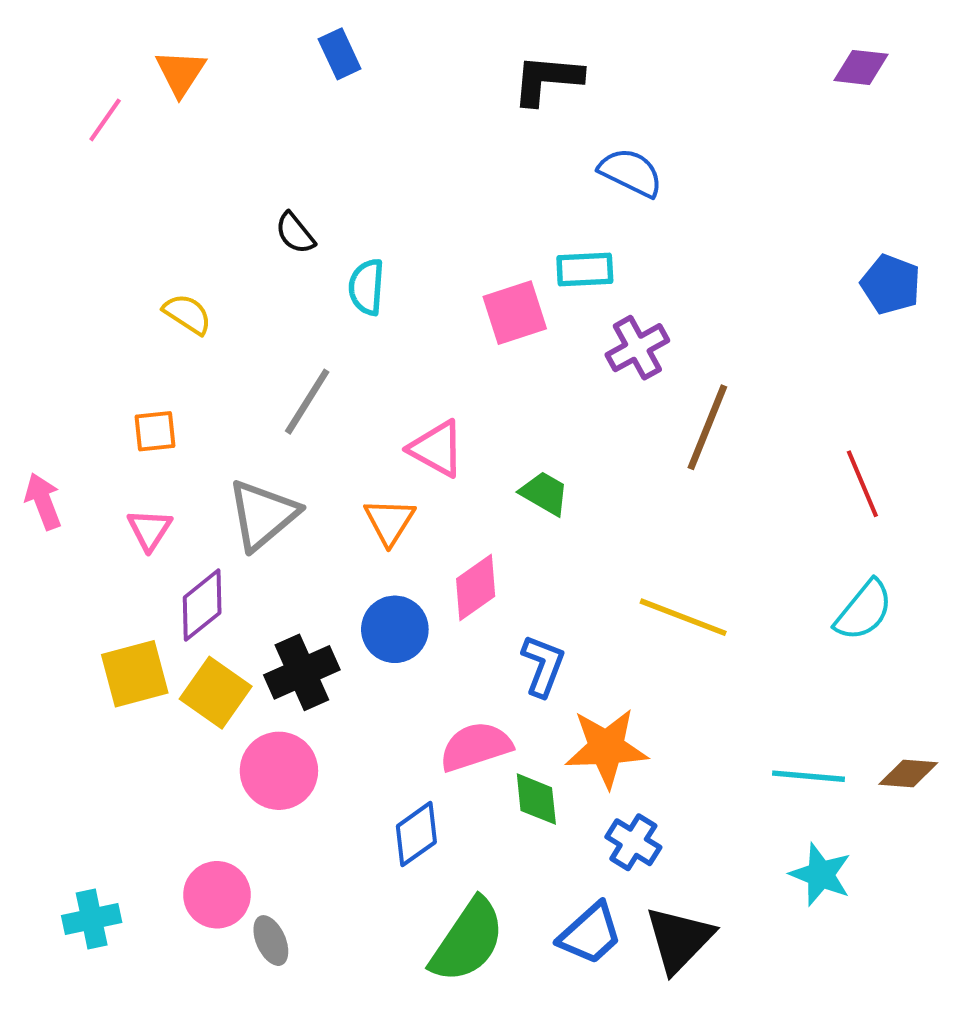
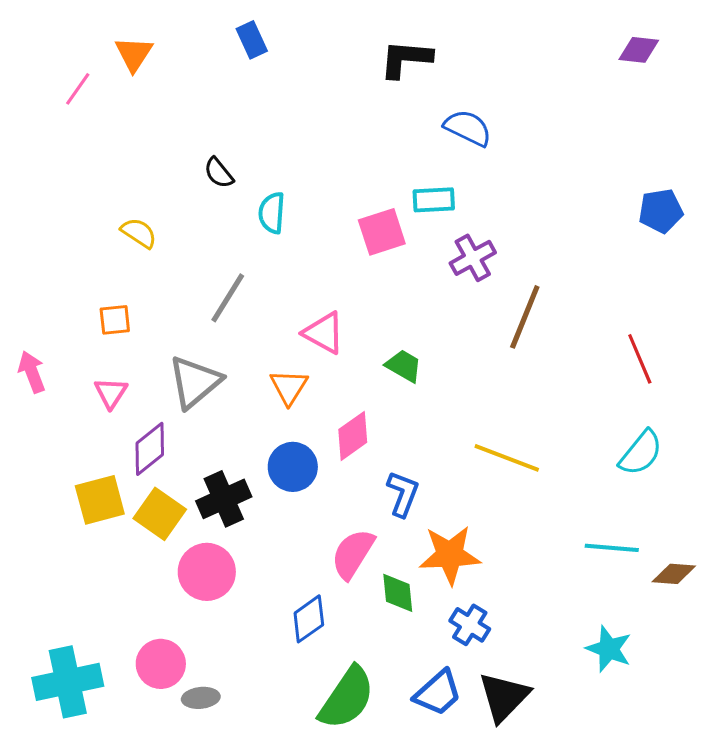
blue pentagon: (891, 284) -> (661, 211), turned -30
pink semicircle: (476, 747) -> (353, 554), turned -40
cyan line: (809, 776) -> (612, 548), moved
cyan cross: (92, 919) -> (68, 682), size x1.6
gray ellipse: (271, 941) -> (201, 698), turned -72

